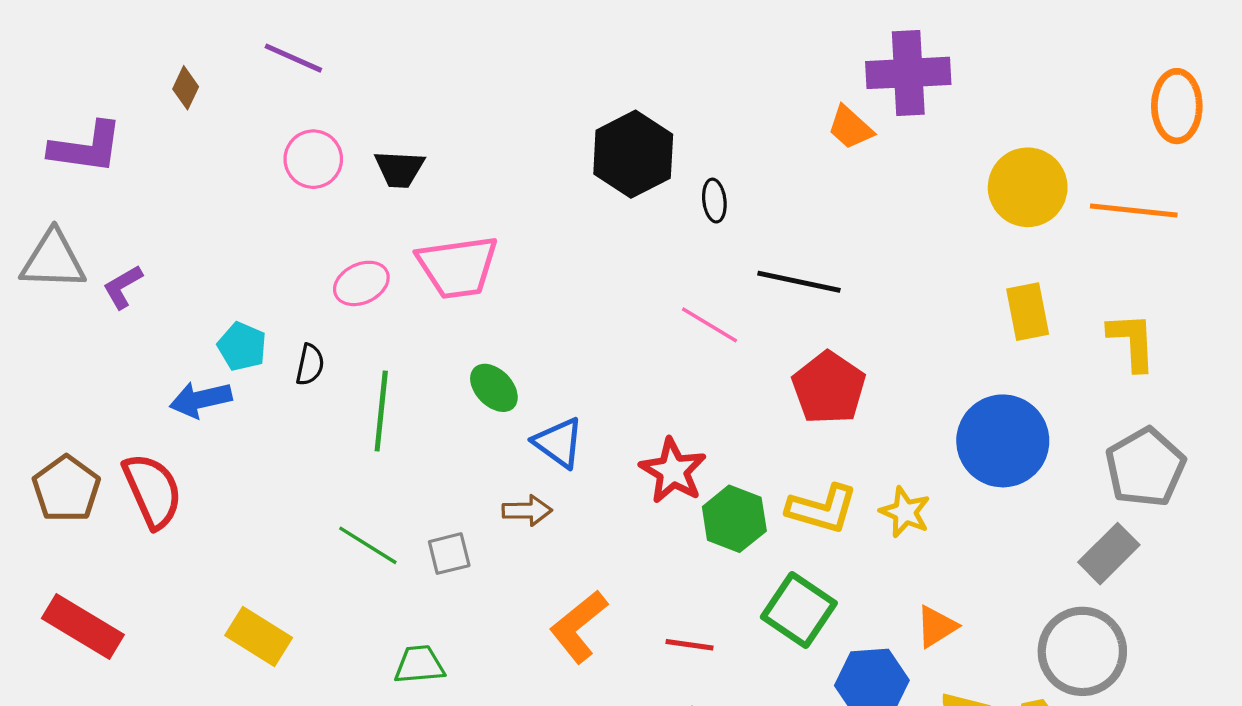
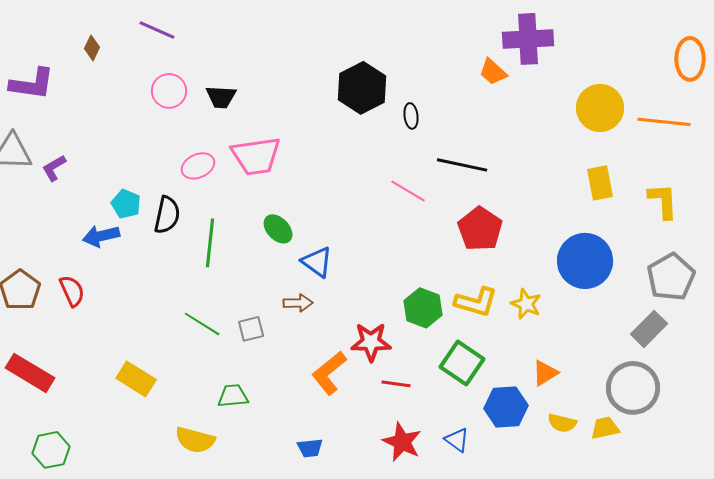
black semicircle: (310, 365) -> (167, 215), size x1.5
red star: (673, 471) -> (371, 342), moved, turned -30
red semicircle: (152, 491) -> (72, 291), size x0.7

